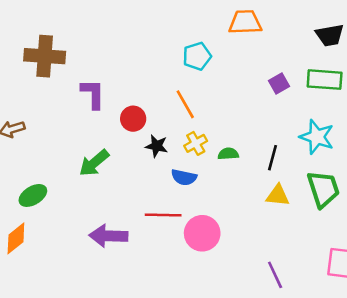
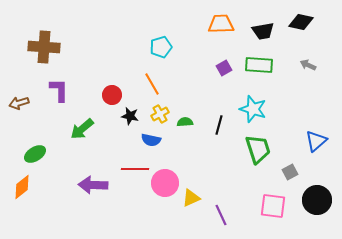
orange trapezoid: (245, 22) -> (221, 24), moved
purple L-shape: (93, 94) -> (59, 90), moved
yellow triangle: (278, 195) -> (191, 198), moved, turned -30

